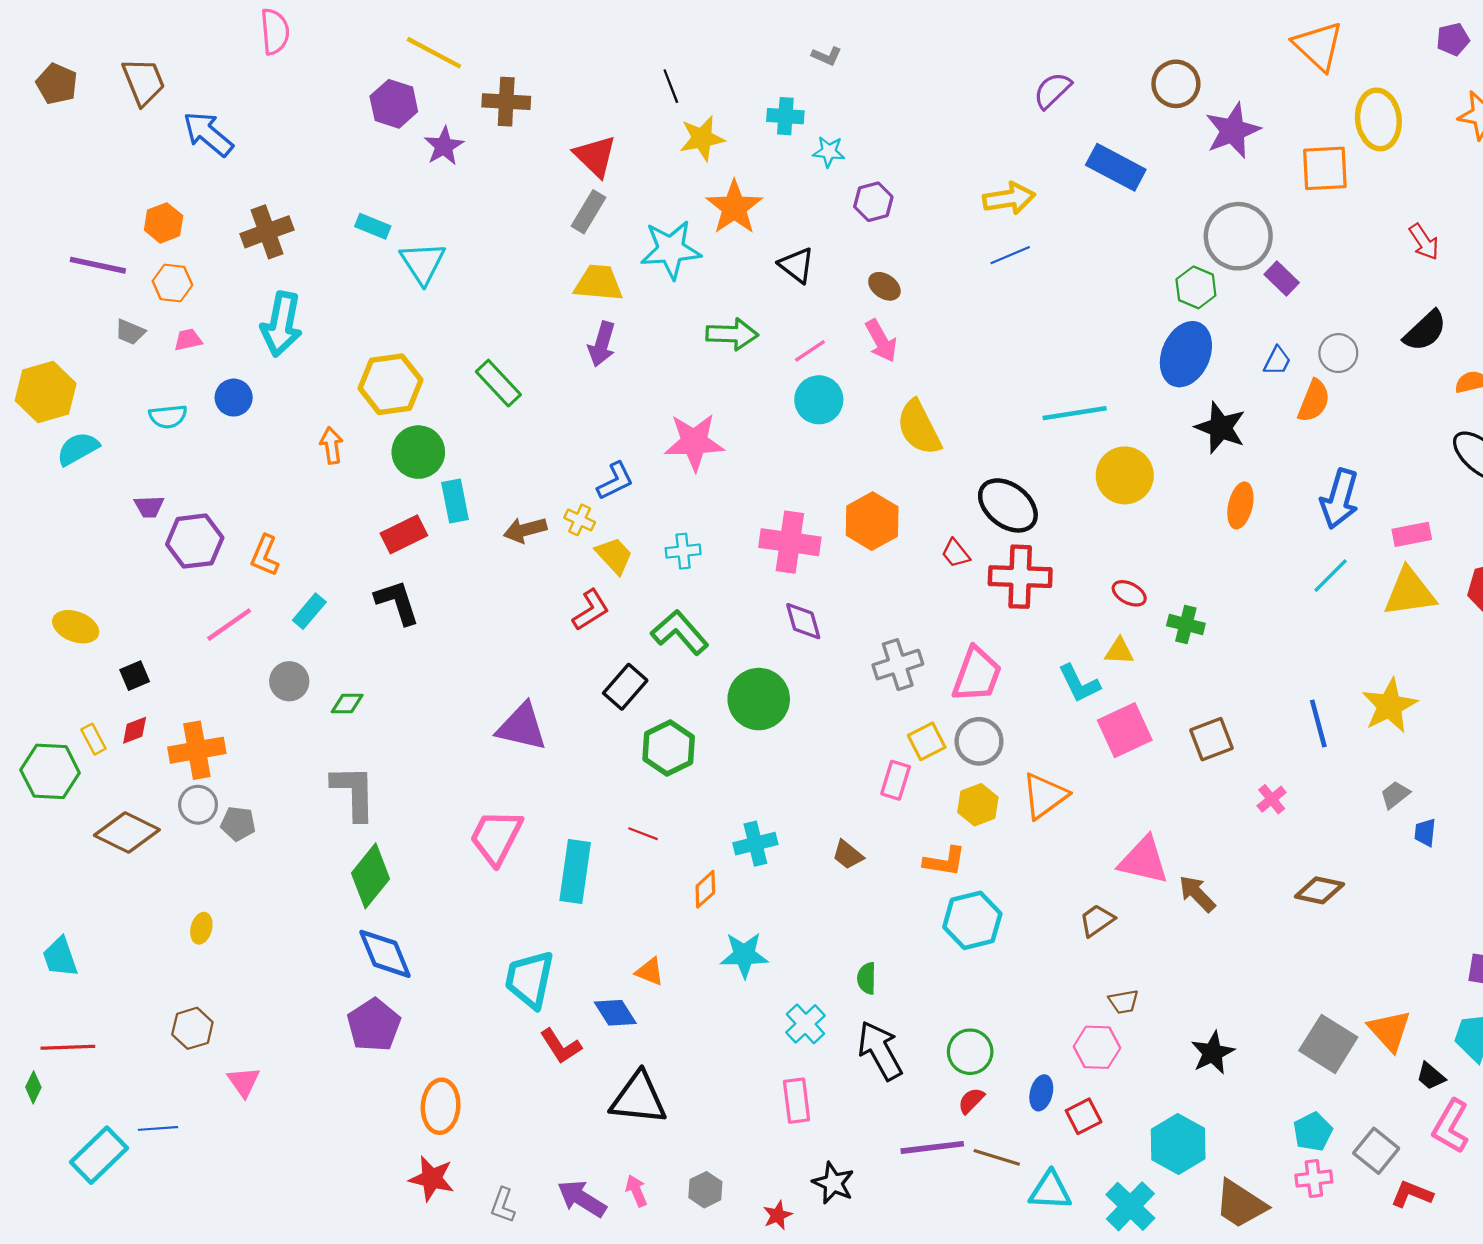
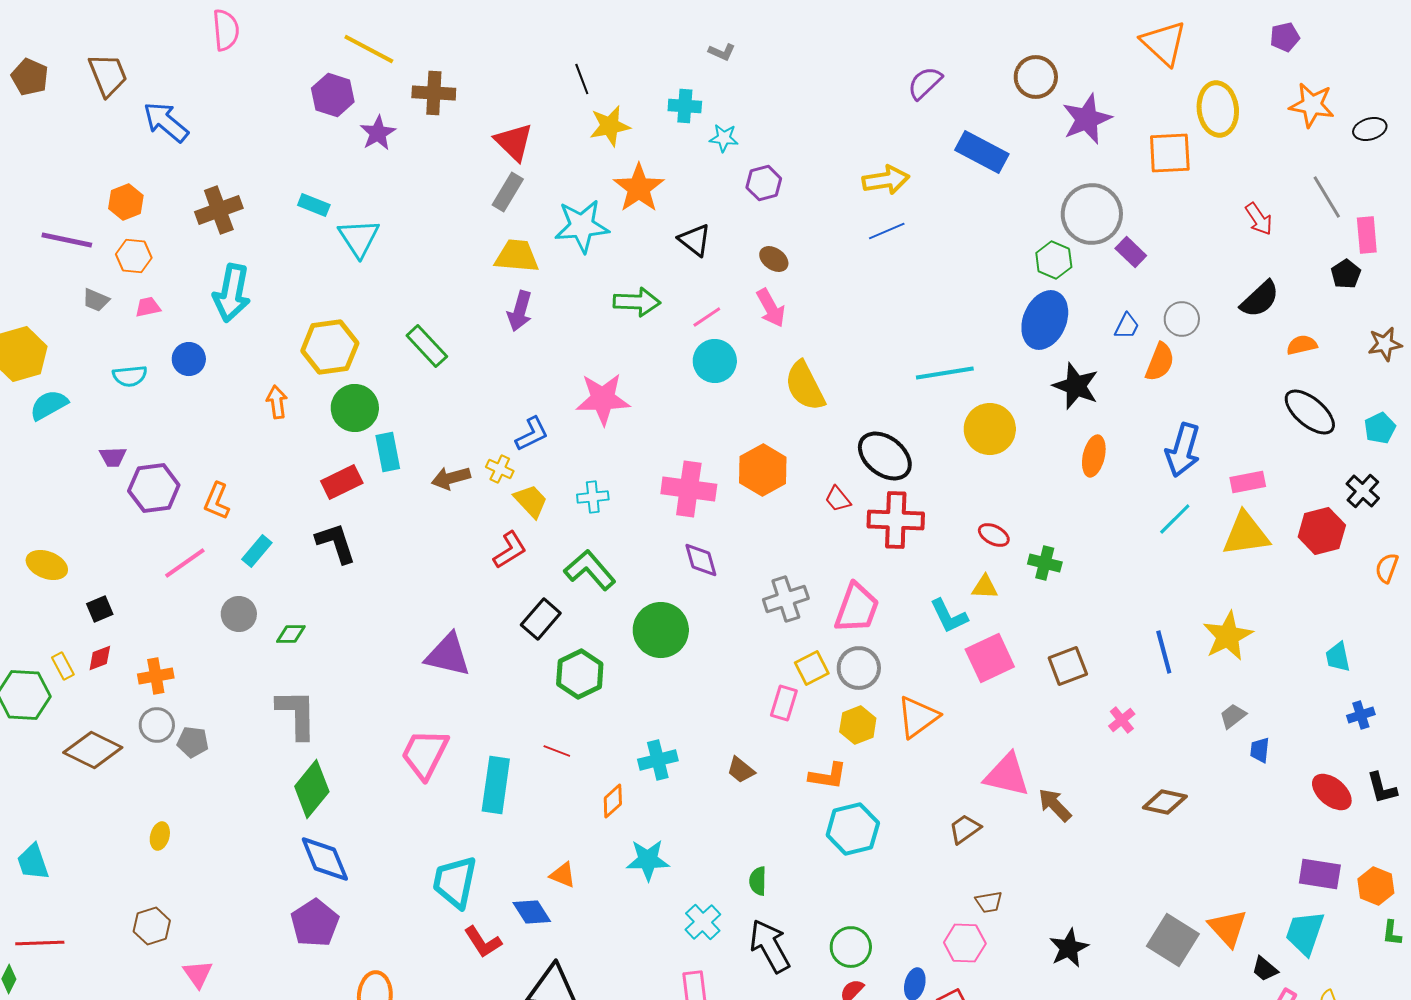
orange cross: (197, 750) -> (156, 676), size x0.7

